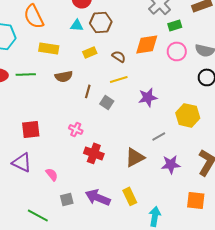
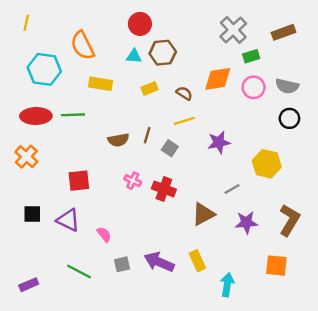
brown semicircle: (64, 76) -> (118, 140), moved
red cross: (94, 153) -> (164, 189), moved
green line: (38, 215) -> (79, 272), moved

